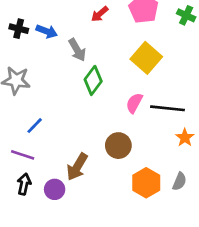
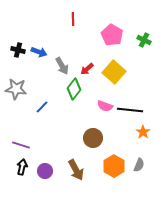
red arrow: (100, 14) -> (87, 69), moved
pink semicircle: (134, 103) -> (105, 106), turned -98
blue line: (35, 126) -> (42, 107), moved
brown arrow: (77, 167) -> (76, 170), moved, turned -60

